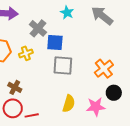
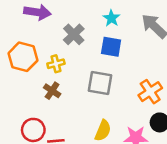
blue square: (55, 43) -> (111, 47), moved
brown cross: (15, 87) -> (52, 91), moved

